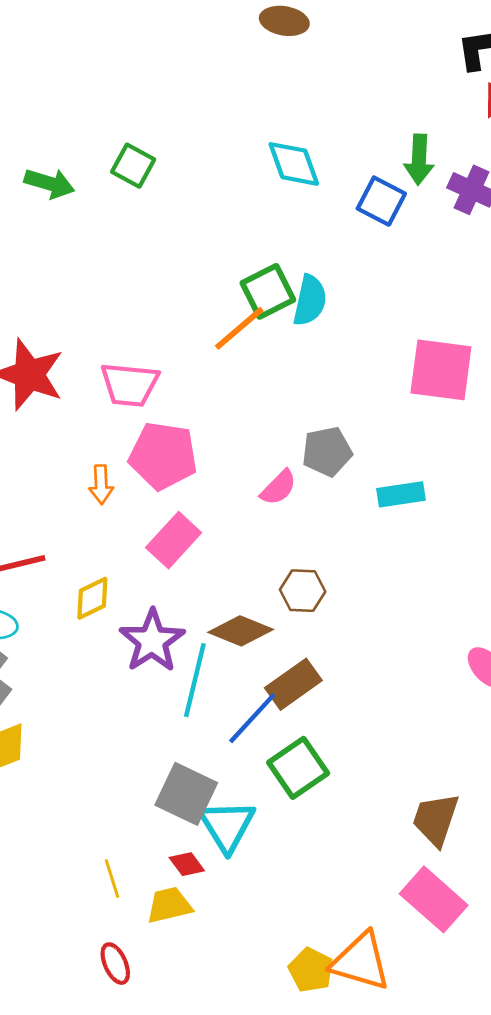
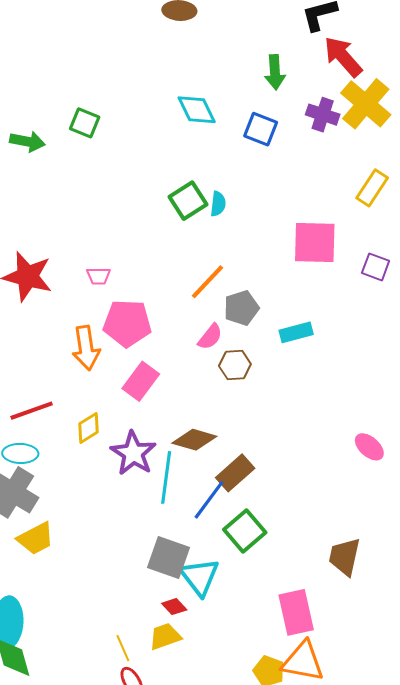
green arrow: (419, 160) -> (275, 72), moved
cyan semicircle: (310, 300) -> (218, 204), size x0.7
orange line: (239, 328) -> (207, 282), moved
pink trapezoid: (130, 385) -> (99, 276), size x0.6
orange arrow: (101, 485) -> (86, 348), size x1.6
brown hexagon: (303, 591) -> (235, 365), moved
yellow line: (112, 879) -> (123, 648), moved
pink rectangle: (434, 899) -> (296, 612), moved, turned 42

